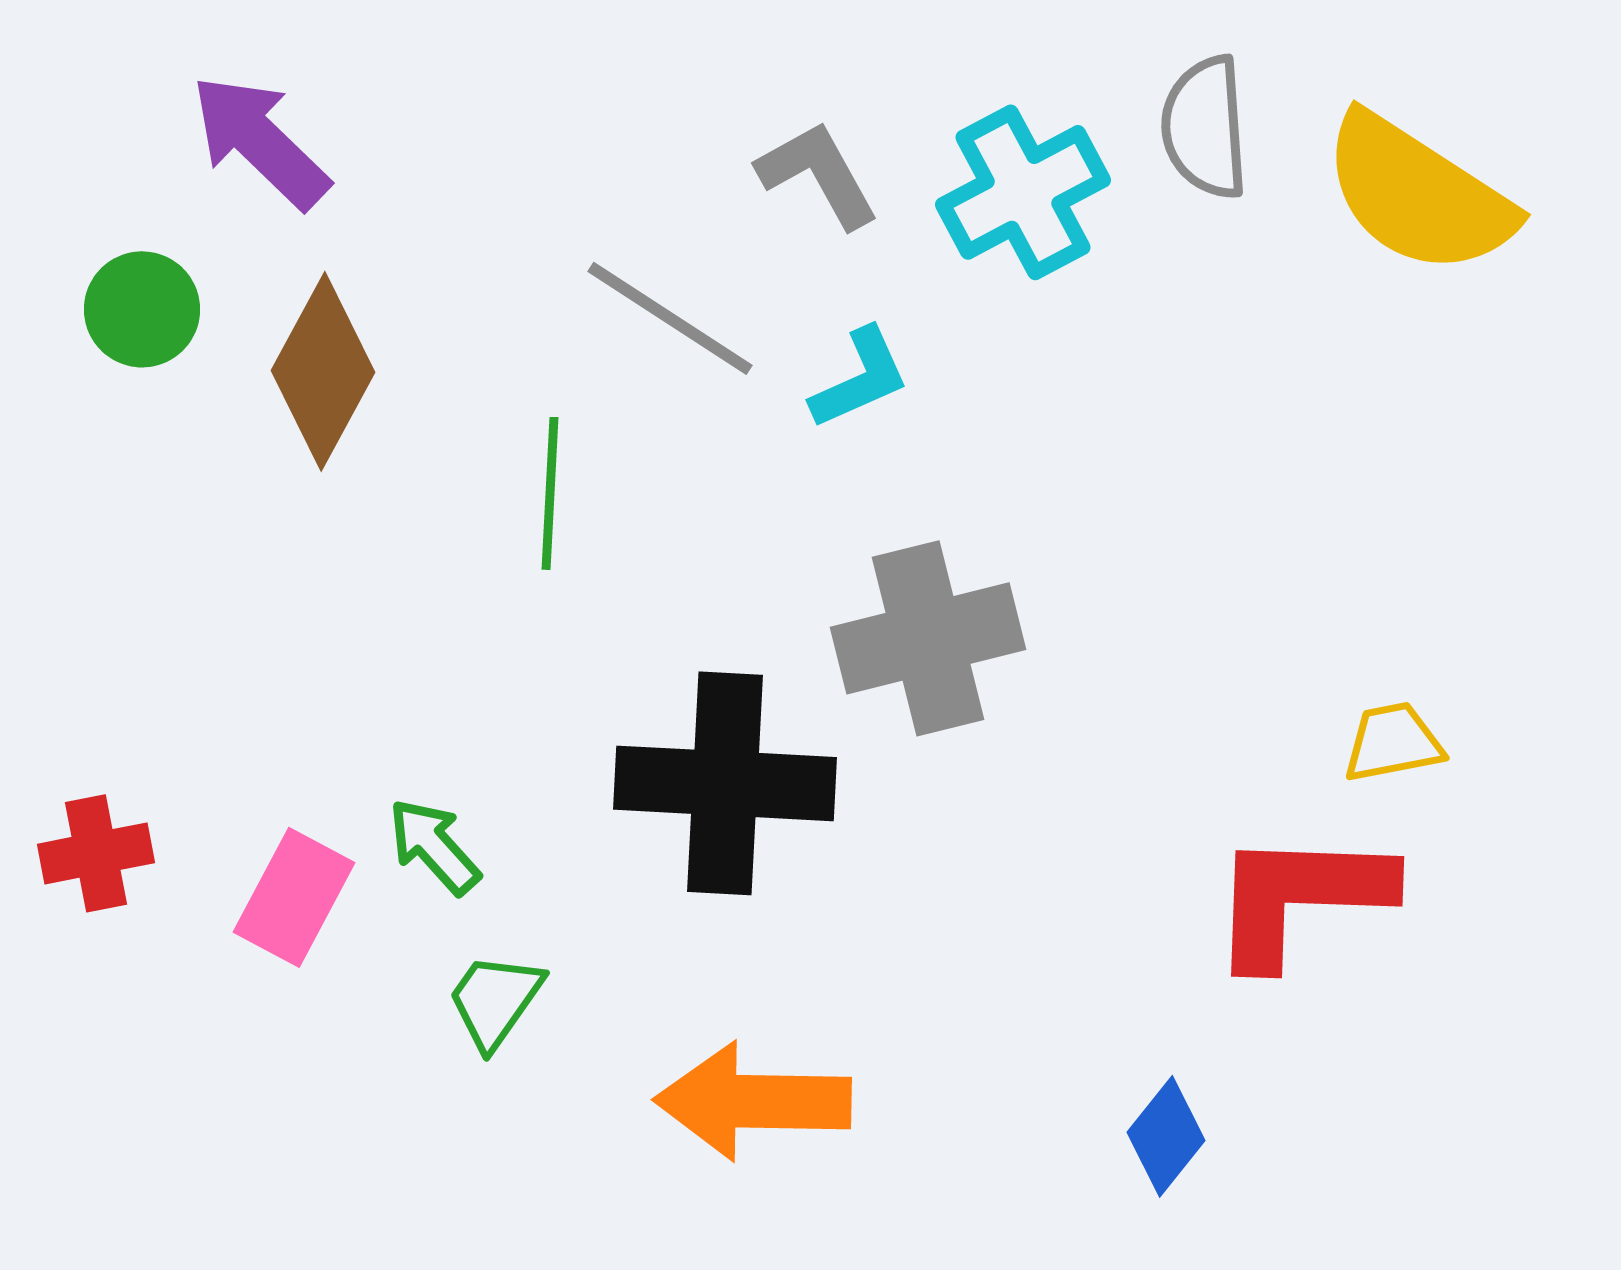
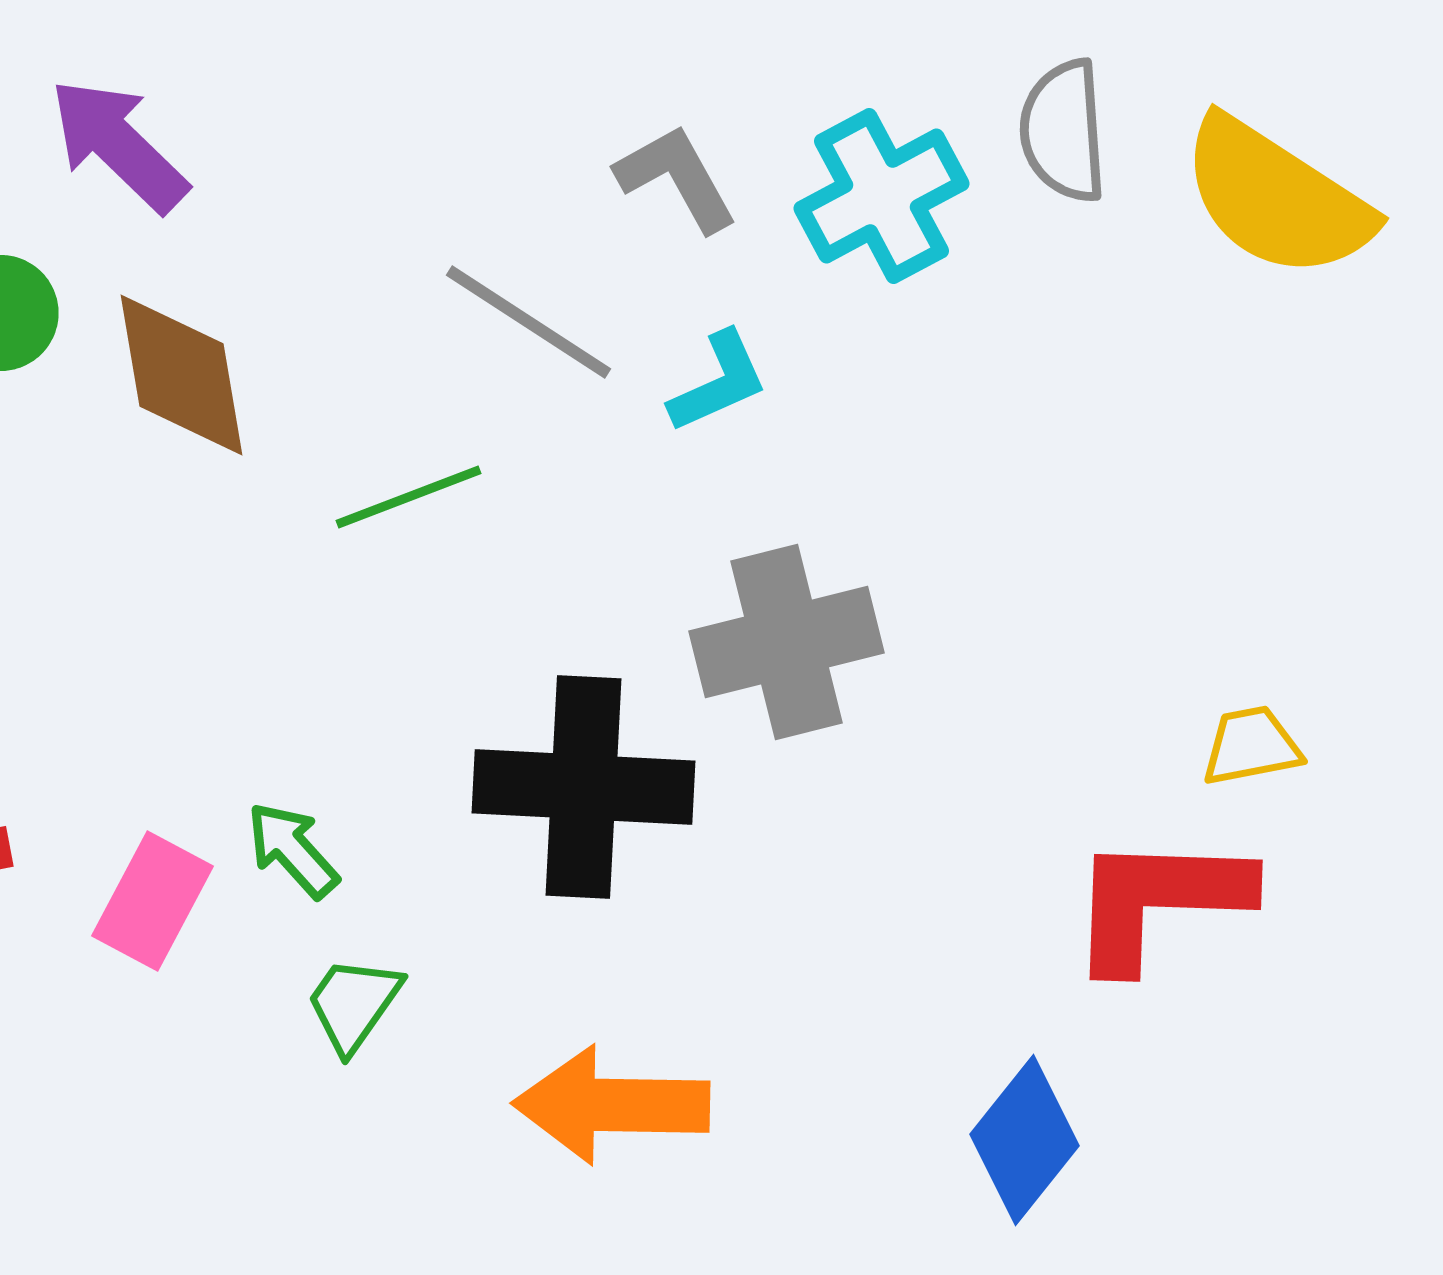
brown diamond: (323, 371) -> (181, 375), turned -38
green line: (550, 493) -> (408, 497), turned 66
blue diamond: (1166, 1136) -> (1024, 1140), size x1.4

